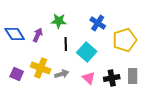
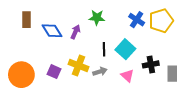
yellow pentagon: (125, 40) -> (161, 21), moved
black line: (66, 44) -> (104, 49), moved
black cross: (112, 78) -> (151, 64), moved

